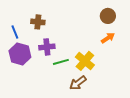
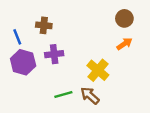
green line: (61, 62) -> (63, 94), moved
brown arrow: (78, 83) -> (90, 96), turned 78

